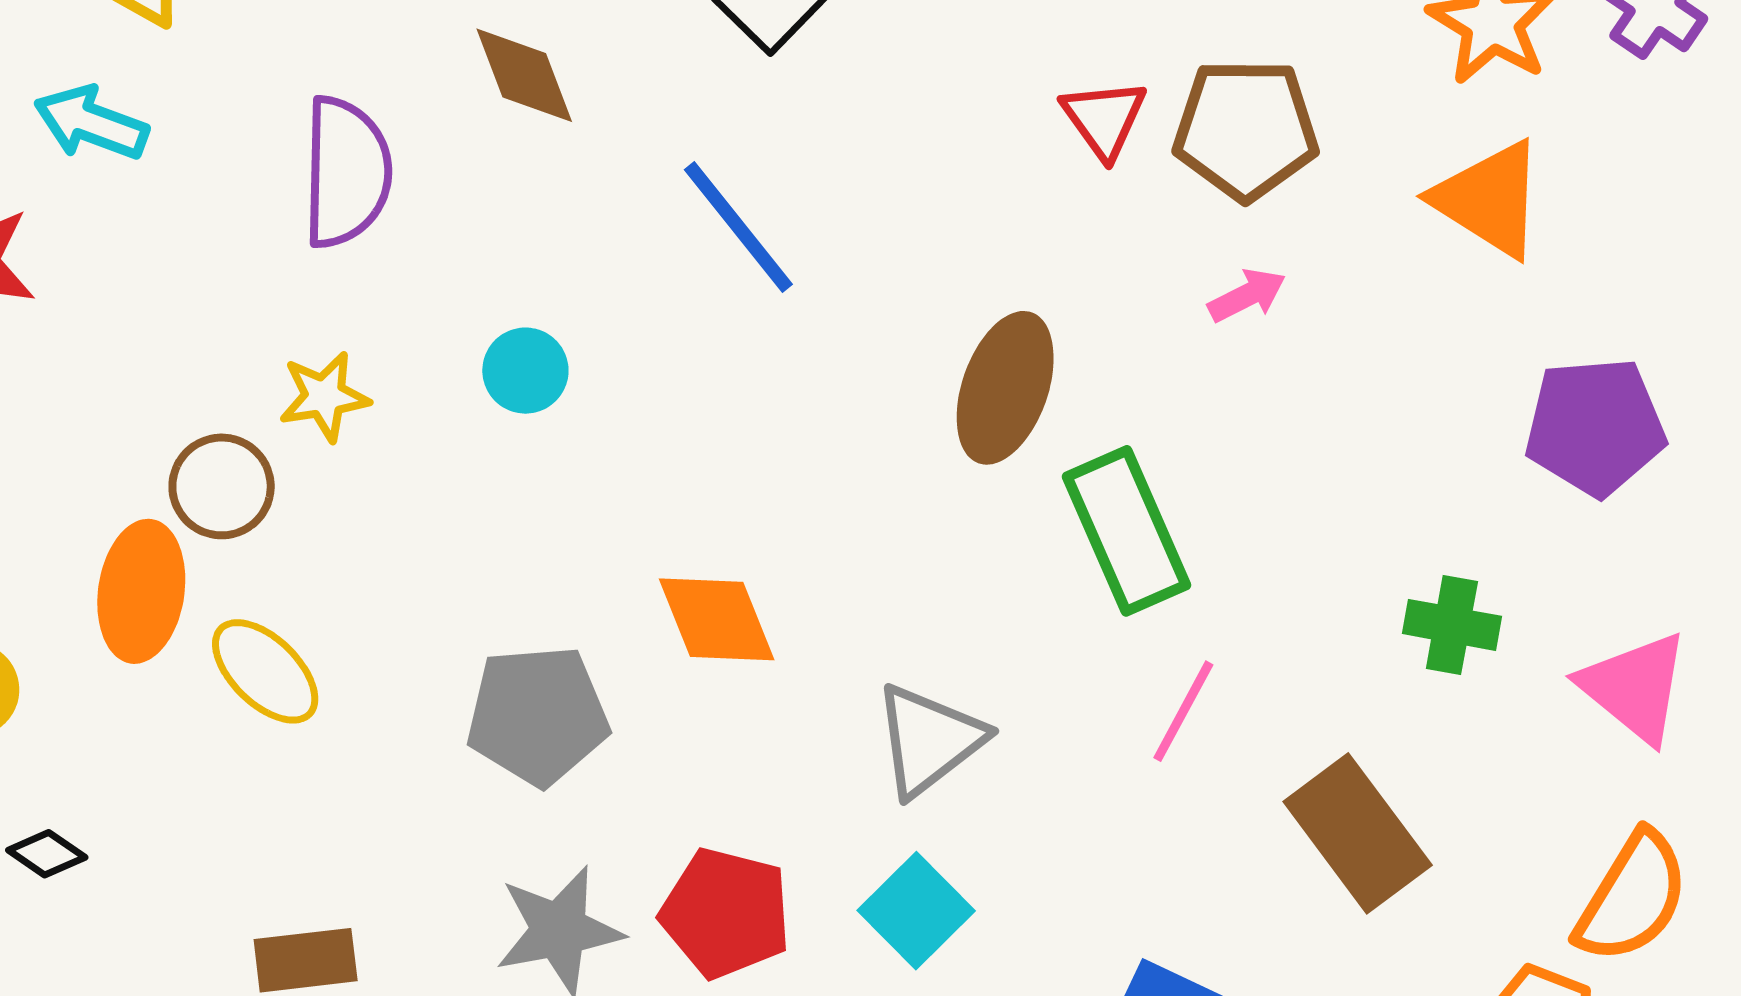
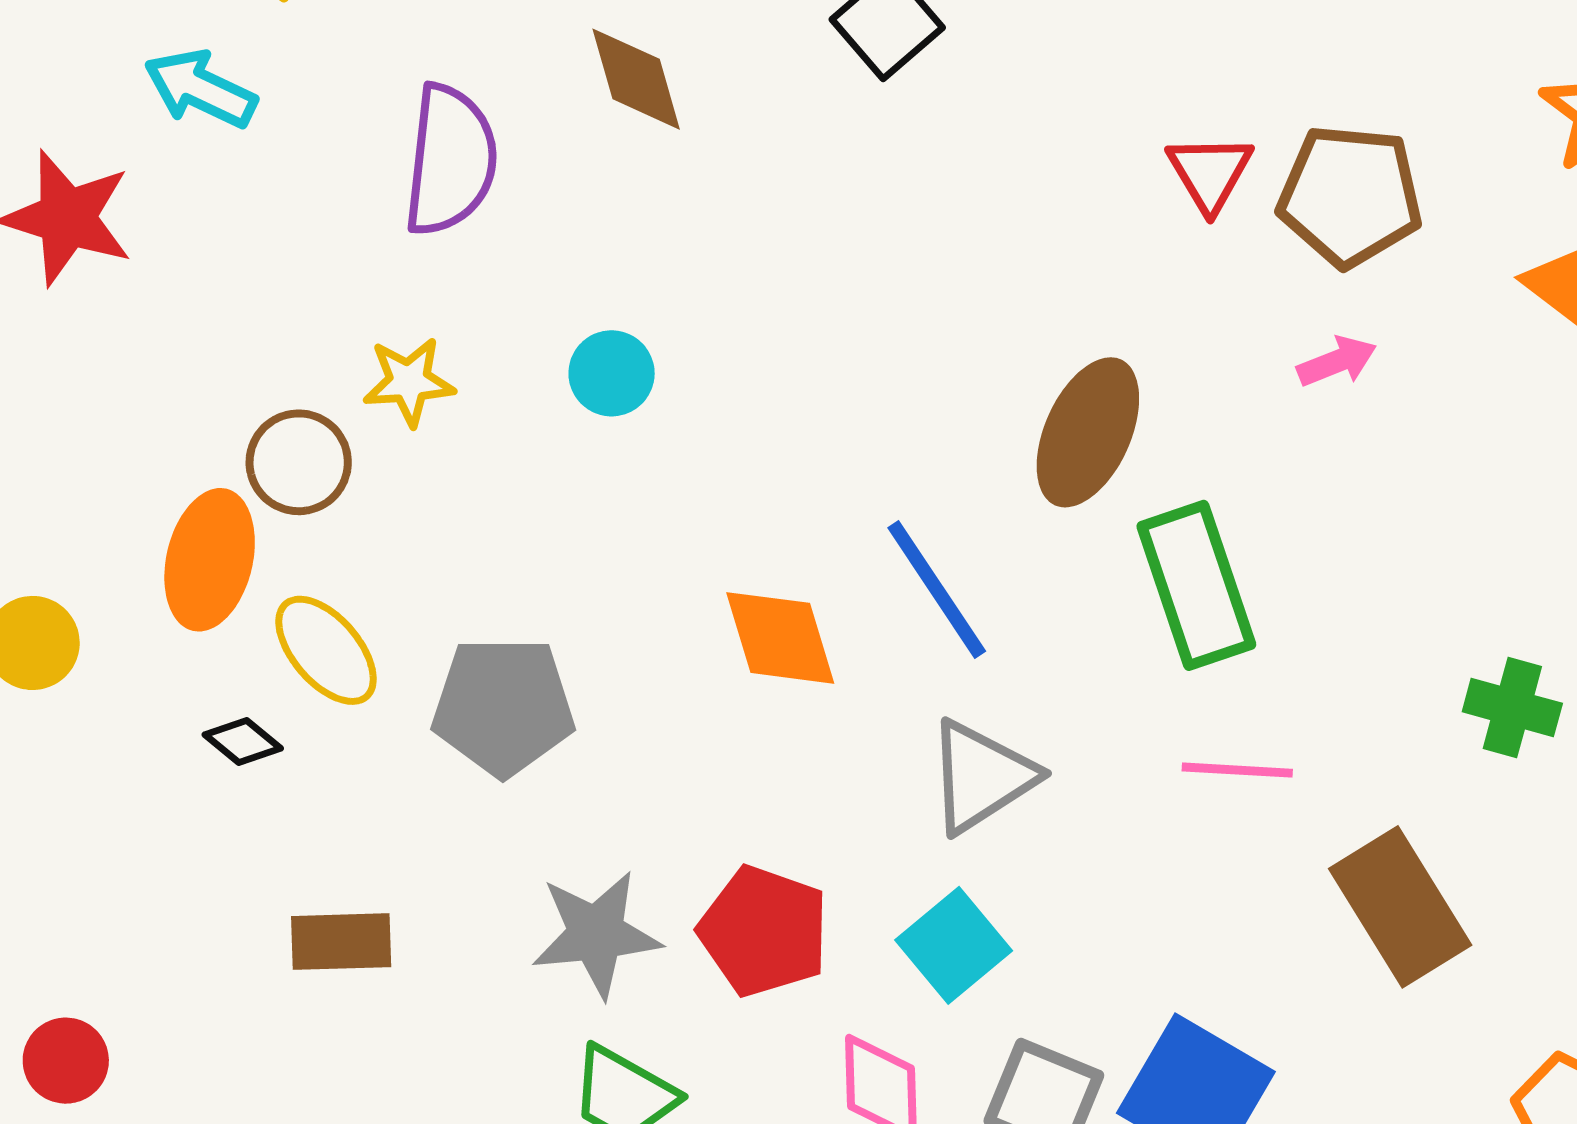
blue line: (738, 227) -> (937, 589), moved
pink line: (1183, 711) -> (1237, 770), turned 60
gray pentagon: (538, 715) -> (503, 706), moved
black diamond: (47, 854) -> (243, 741), moved

